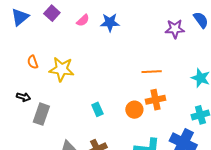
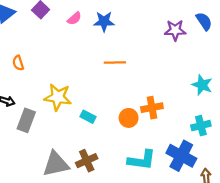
yellow star: (62, 69) -> (58, 97), moved
orange line: (152, 72) -> (115, 63), moved
cyan rectangle: (97, 109) -> (88, 117), turned -40

